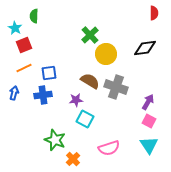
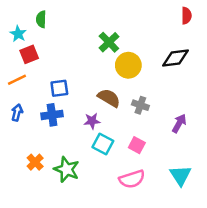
orange line: (24, 68) -> (17, 80), moved
gray cross: (116, 87) -> (140, 105), size x0.6
pink square: (149, 121) -> (137, 145), moved
orange cross: (73, 159) -> (35, 162), moved

